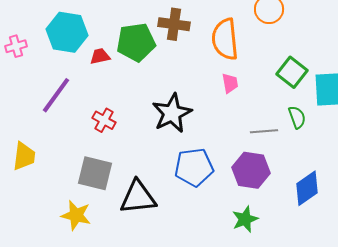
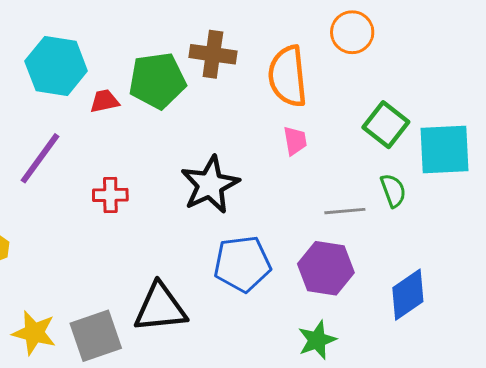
red cross: (104, 120) -> (110, 195), turned -30
gray square: (95, 173) -> (96, 336), moved, turned -33
yellow star: (76, 215) -> (34, 333), moved

